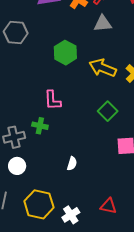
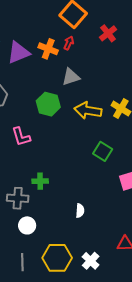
gray triangle: (103, 23) -> (71, 77), moved
pink L-shape: (53, 100) -> (21, 137), moved
gray cross: (14, 137) -> (18, 198), turned 30

